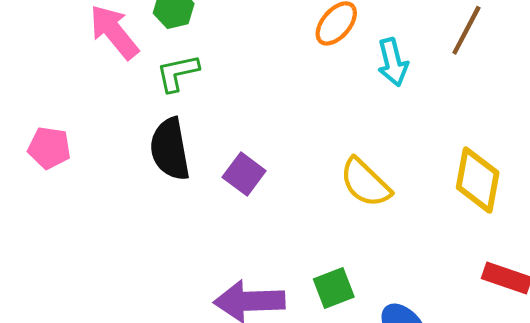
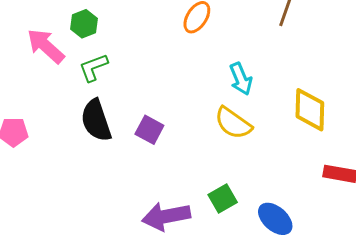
cyan arrow: (393, 62) -> (241, 79), moved

